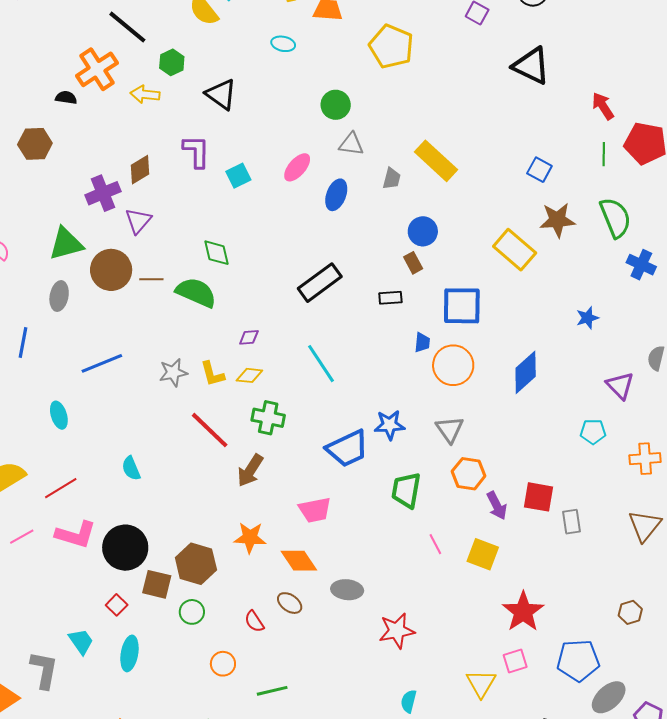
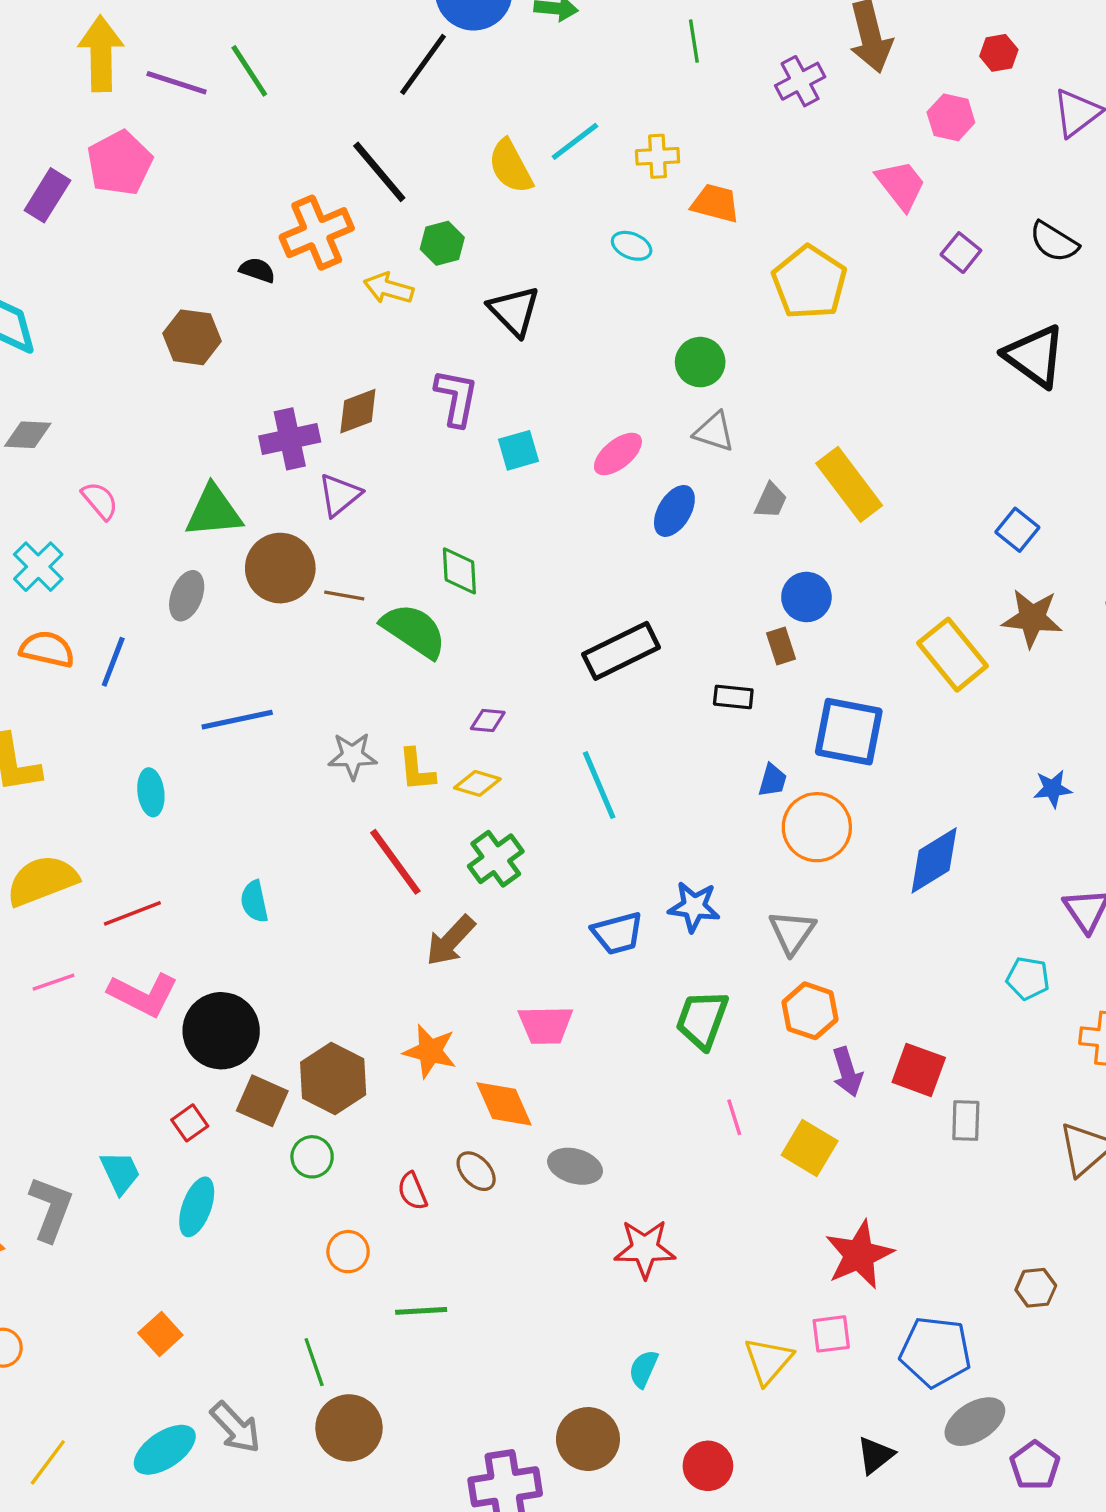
green cross: (268, 418) -> (496, 859), turned 32
blue trapezoid: (347, 449) -> (617, 933), size x0.7

